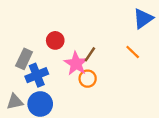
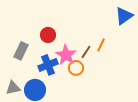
orange line: (133, 52) -> (101, 45), moved, turned 72
brown line: (90, 54) -> (86, 52), moved
blue cross: (37, 75) -> (48, 65), moved

